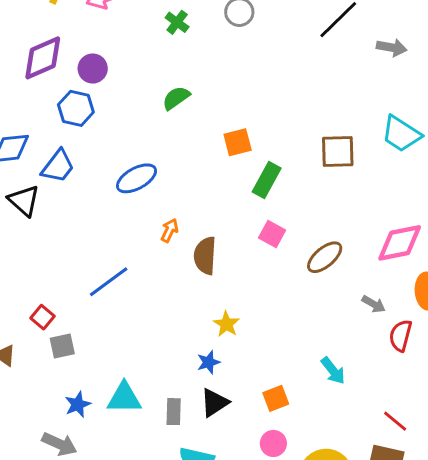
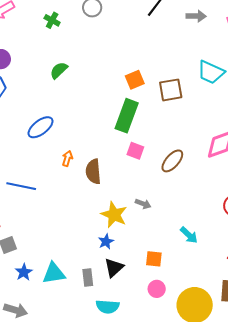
orange square: (238, 142) -> (135, 80), moved
green rectangle: (267, 180) -> (127, 116), size x1.4
blue line: (109, 282) -> (21, 186), moved, turned 56
gray arrow: (374, 304) -> (143, 204), moved
yellow star: (226, 324) -> (114, 215), size x1.5
orange square: (276, 398) -> (154, 259), turned 36
blue star: (78, 404) -> (24, 272), moved

